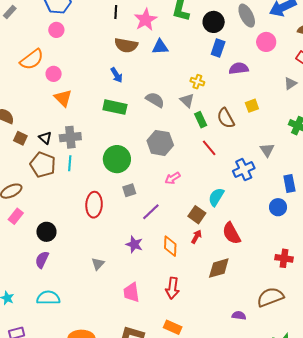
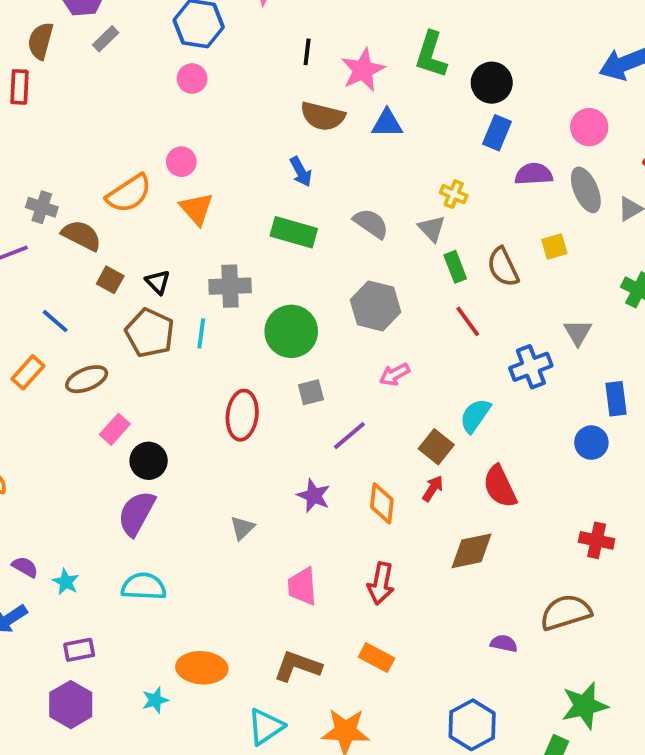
gray ellipse: (247, 16) -> (586, 190), moved
orange semicircle: (32, 59) -> (129, 194), moved
gray cross: (70, 137) -> (230, 286), moved
pink rectangle: (16, 216) -> (115, 429), moved
purple semicircle: (42, 260) -> (136, 513), size x1.4

